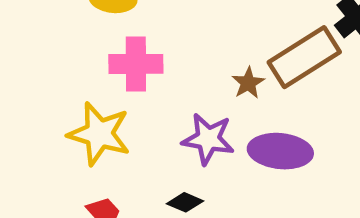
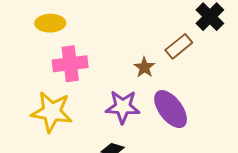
brown rectangle: (304, 57) -> (179, 46), size x0.6
purple ellipse: (280, 151) -> (171, 109), turned 54

